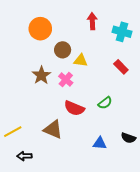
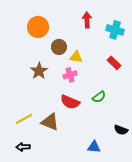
pink cross: (66, 80) -> (70, 75), moved, turned 32
yellow line: (13, 132) -> (24, 119), moved
blue triangle: (100, 143) -> (94, 147), moved

